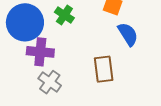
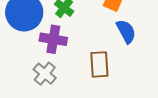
purple cross: (40, 52) -> (53, 39), moved

